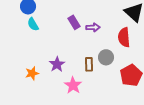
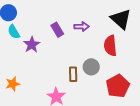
purple arrow: (93, 27) -> (82, 27), moved
purple star: (57, 64) -> (32, 45), moved

